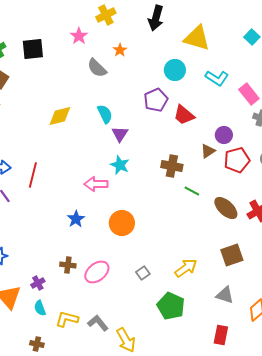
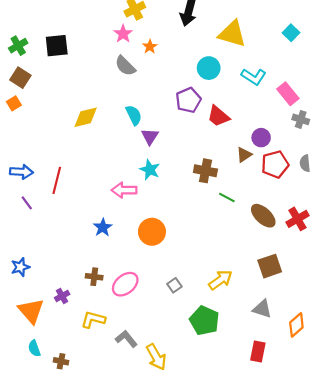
pink star: (79, 36) -> (123, 34), moved
cyan semicircle: (40, 308) -> (34, 348), moved
yellow L-shape: (67, 319) -> (93, 320), moved

